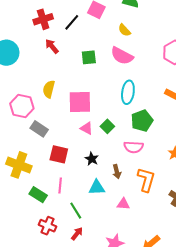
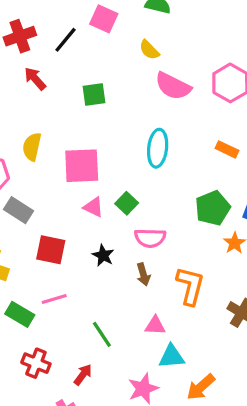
pink semicircle: (122, 56) -> (173, 86), moved
green pentagon: (142, 121) -> (213, 208), moved
pink semicircle: (134, 147) -> (150, 238), moved
pink line: (60, 186) -> (54, 299), turned 70
cyan triangle: (97, 187) -> (172, 357), moved
green line: (76, 211) -> (102, 334), moved

